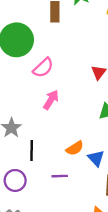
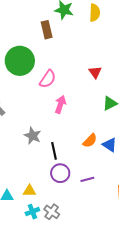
purple line: (60, 176) -> (87, 179), moved
purple circle: (15, 180) -> (60, 173), moved

